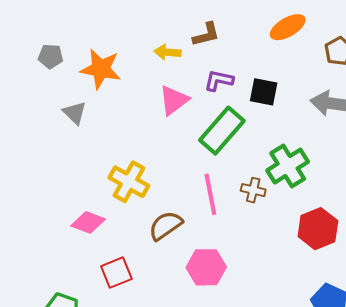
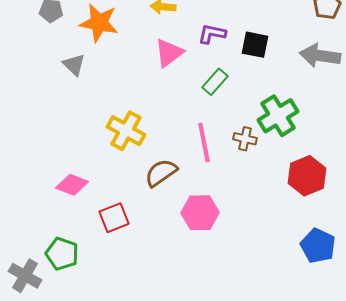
green rectangle: (222, 131) -> (215, 82), size x0.6
pink diamond: (88, 222) -> (72, 185), moved

